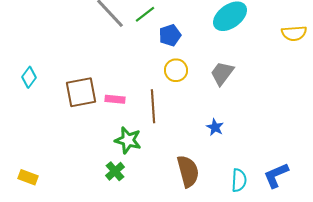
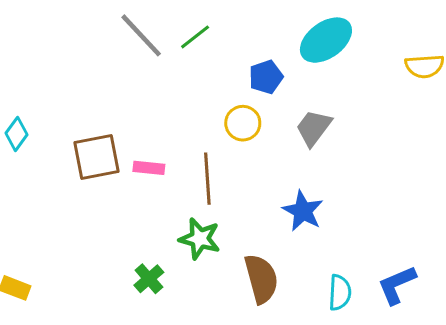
blue pentagon: (170, 35) -> (266, 77), moved
blue star: (215, 127) -> (303, 211), size x1.5
green star: (128, 140) -> (200, 239), moved

